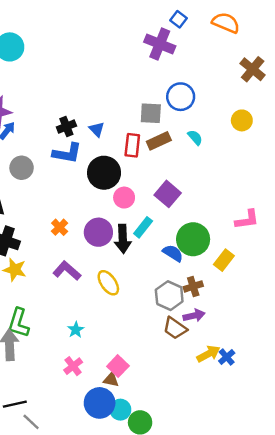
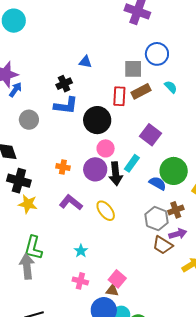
blue triangle: (97, 129) -> (85, 62), moved, turned -32
pink circle: (124, 198) -> (106, 148), moved
orange cross: (60, 227) -> (63, 167), turned -32
pink cross: (73, 366) -> (80, 281), turned -35

